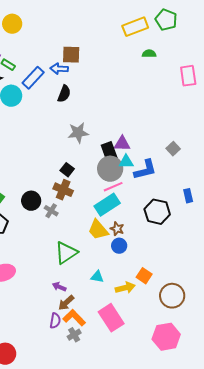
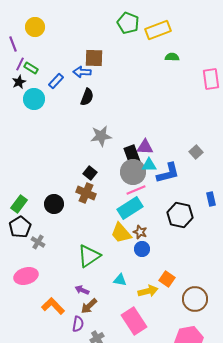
green pentagon: (166, 20) -> (128, 23), moved
blue rectangle: (33, 78) -> (56, 81), size x0.7
gray cross: (51, 211) -> (38, 242), moved
orange L-shape: (74, 318) -> (53, 306), moved

